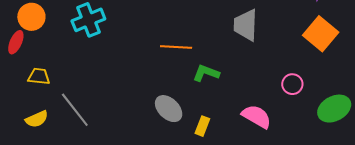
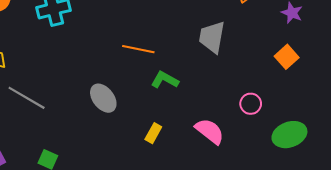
orange square: (321, 34) -> (287, 57), size x0.7
gray ellipse: (169, 109) -> (103, 98), moved
gray line: (75, 110) -> (27, 98), turned -30

